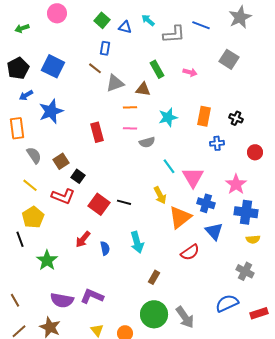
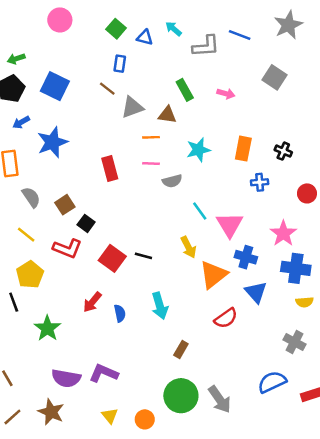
green arrow: (22, 28) -> (16, 59), moved

